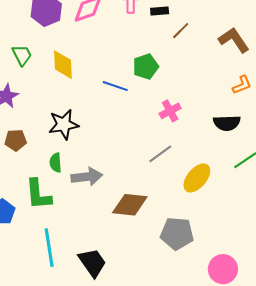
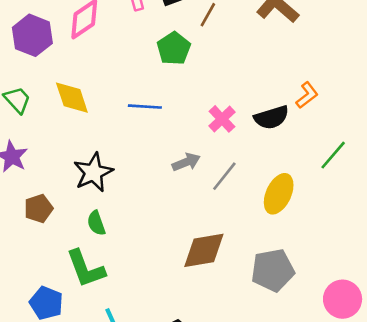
green pentagon: (146, 67) -> (174, 48), moved
orange L-shape: (242, 85) -> (307, 95), moved
black semicircle: (227, 123) -> (272, 117), moved
gray arrow: (87, 177) -> (186, 162), moved, size x0.7

